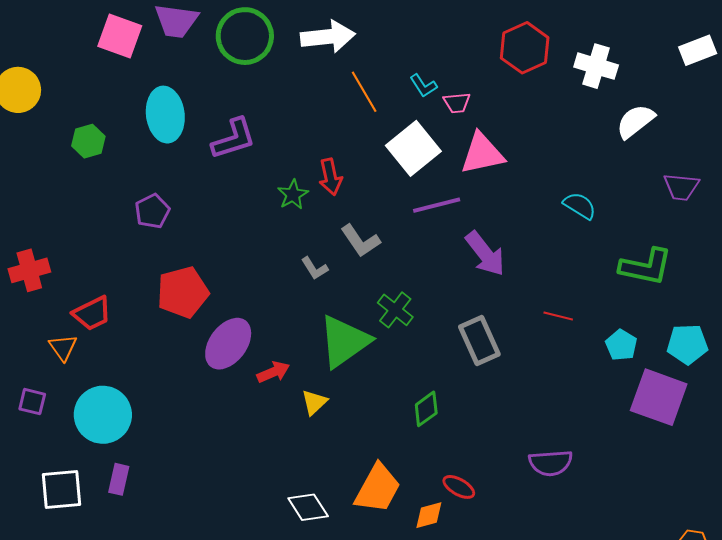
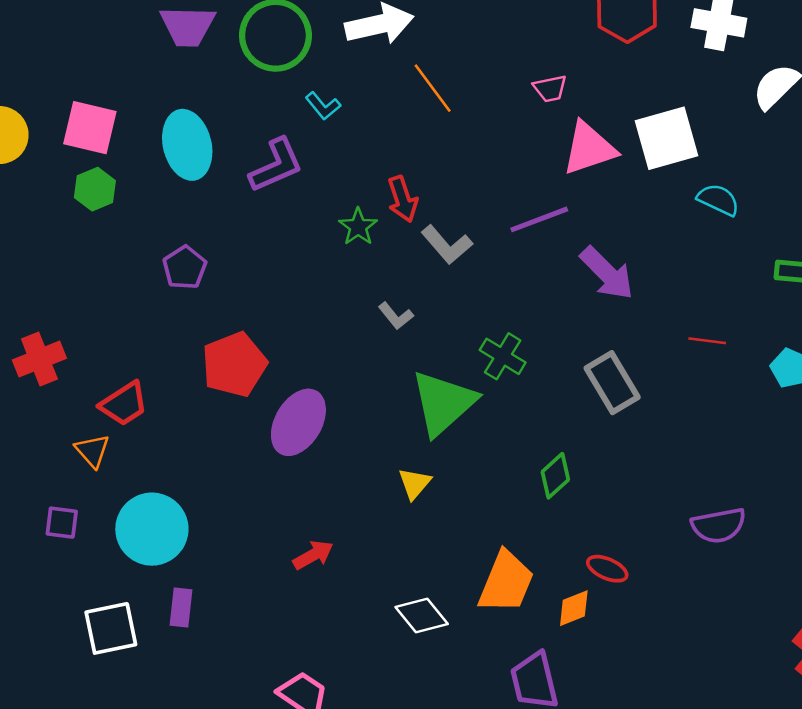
pink square: (120, 36) -> (90, 128), moved
cyan L-shape: (423, 86) -> (323, 106), moved
white square: (413, 148) -> (667, 138), moved, turned 30
gray L-shape: (360, 241) -> (447, 245), moved
red arrow: (273, 372) -> (313, 555), moved

